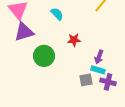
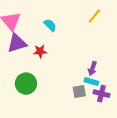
red star: (74, 40) -> (40, 51), moved
green circle: (44, 56) -> (26, 84), moved

